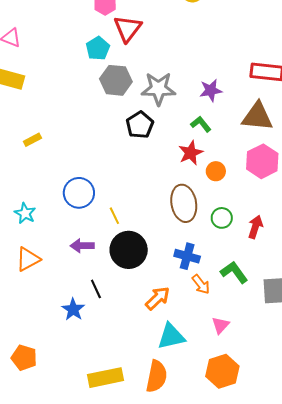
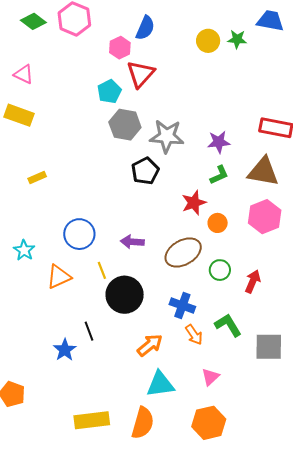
green L-shape: (201, 124) -> (219, 175), moved, turned 100
brown ellipse: (184, 203) -> (183, 252), turned 66
yellow line: (114, 216) -> (102, 270), moved
purple arrow: (82, 246) -> (132, 242), moved
orange triangle: (28, 259) -> (59, 277), moved

